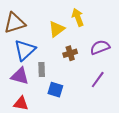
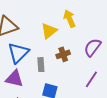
purple semicircle: (100, 47) -> (92, 47), turned -30
gray rectangle: (42, 69) -> (41, 65), moved

